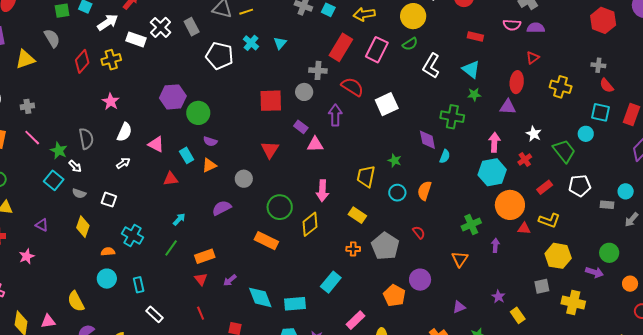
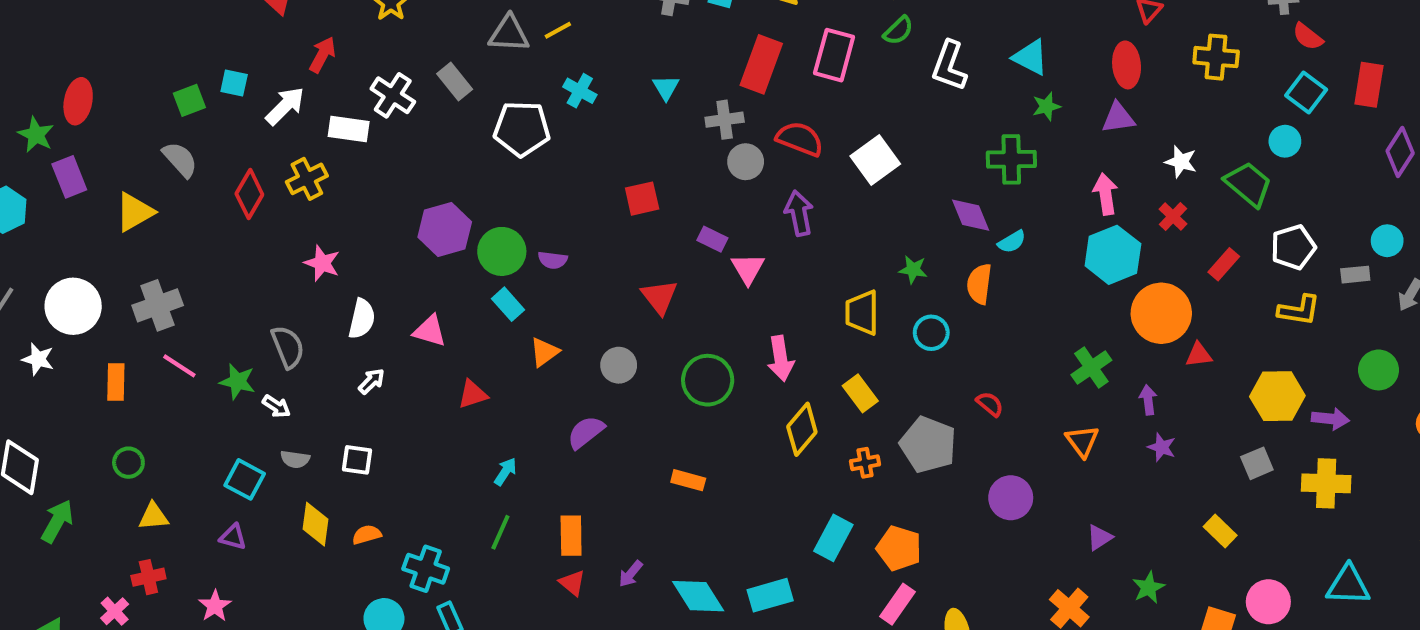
cyan triangle: (280, 43) -> (666, 88), moved
gray circle: (304, 92) -> (746, 162), moved
red square: (271, 101) -> (642, 199), size x0.7
gray cross: (27, 106) -> (158, 305), size x1.6
cyan square: (601, 112) -> (1306, 93), turned 36
purple arrow: (335, 115) -> (799, 213), moved
purple semicircle: (210, 141) -> (553, 260), moved
pink triangle: (315, 144) -> (748, 269), turned -48
cyan rectangle: (187, 155) -> (508, 304), moved
cyan semicircle: (445, 156) -> (1012, 242), turned 48
cyan square: (54, 180) -> (245, 479), moved
orange semicircle: (424, 191) -> (979, 284), moved
green circle: (280, 207) -> (708, 380), moved
yellow rectangle: (357, 215) -> (860, 393), turned 30
yellow L-shape: (549, 220) -> (1299, 310), moved
yellow diamond: (310, 224) -> (802, 429), moved
cyan cross: (133, 235) -> (426, 569), moved
orange rectangle: (266, 241) -> (688, 480), size x0.7
orange semicircle: (108, 252) -> (367, 535), moved
orange rectangle: (205, 256) -> (571, 536), turned -60
purple arrow: (594, 272) -> (1330, 419), moved
orange pentagon: (394, 296) -> (899, 548), moved
purple star: (498, 297) -> (1162, 447), moved

